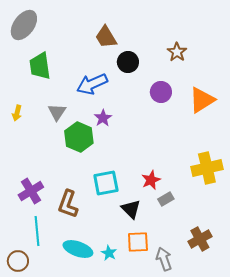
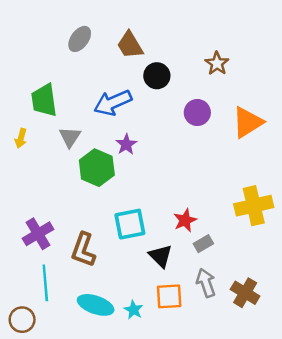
gray ellipse: (24, 25) -> (80, 39), moved, size x0.7
green trapezoid: (40, 66) -> (44, 100), moved
brown cross: (200, 239) -> (245, 293), turned -30
gray arrow: (164, 259) -> (206, 283), moved

